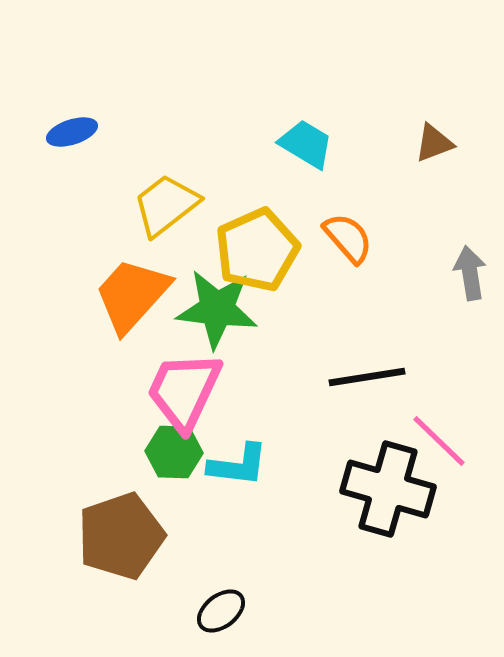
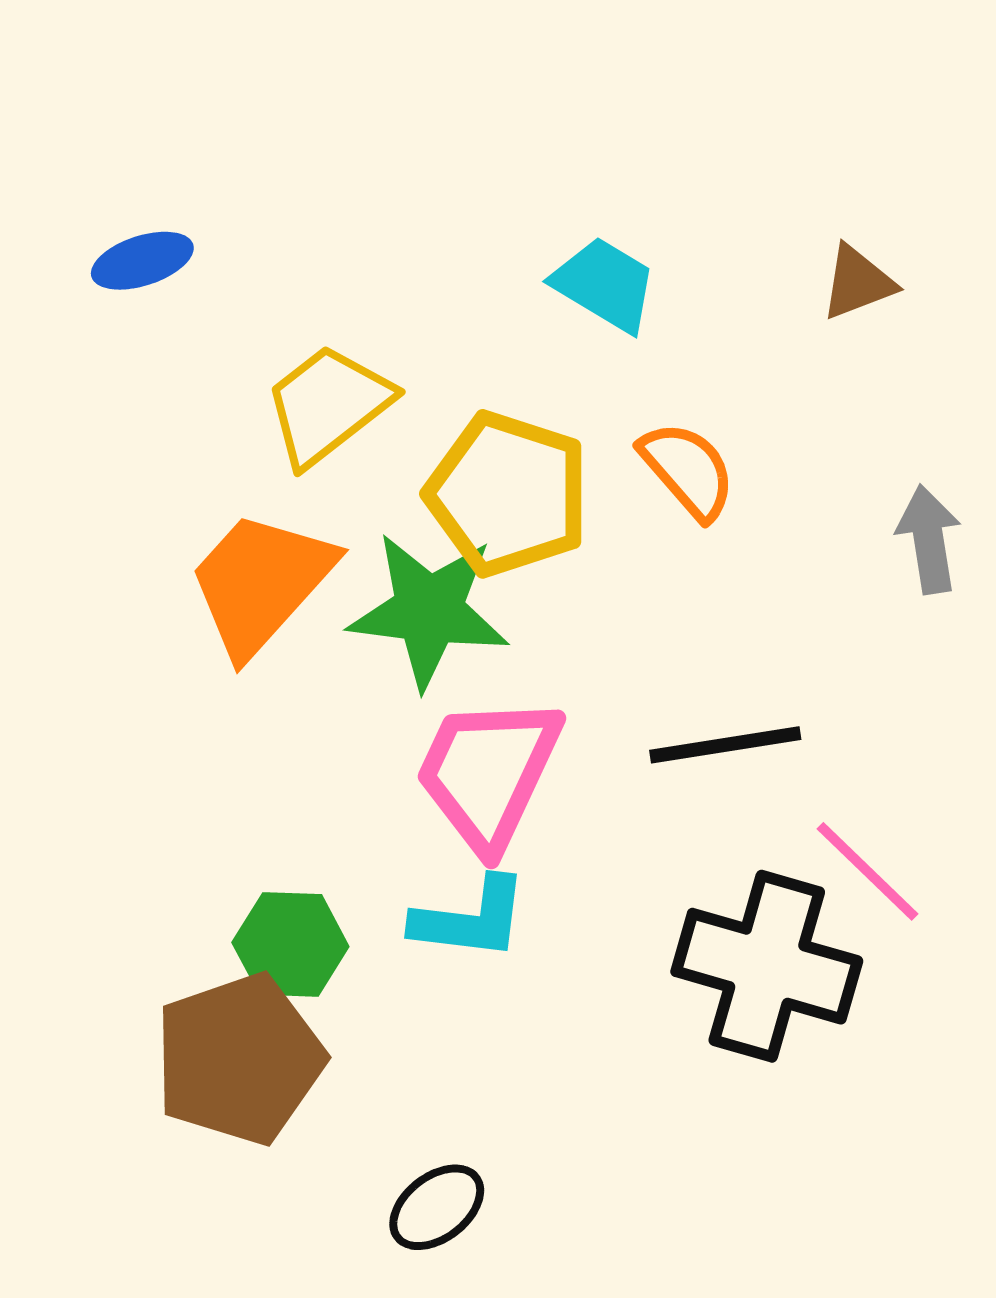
yellow pentagon: (257, 250) -> (508, 494), turned -30
pink trapezoid: (184, 391) -> (488, 773), moved
green hexagon: (174, 452) -> (290, 944), moved

